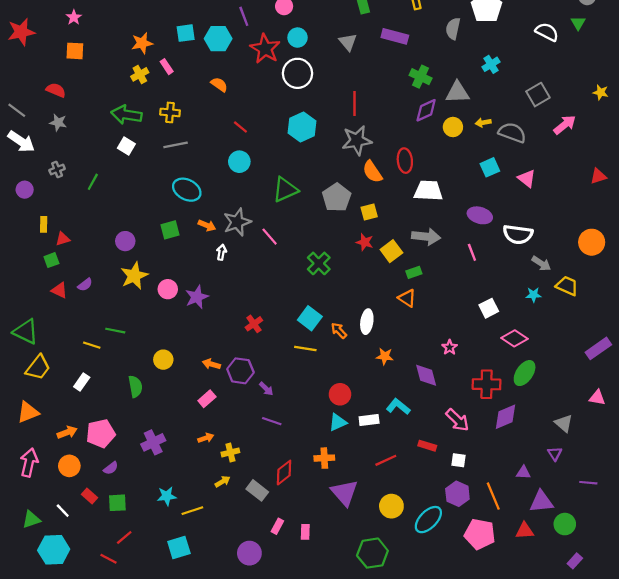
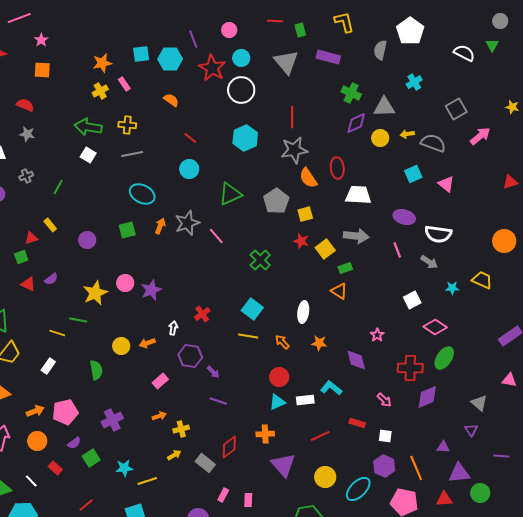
gray triangle: (348, 42) -> (286, 62), size x1.5
yellow rectangle: (44, 224) -> (50, 225), moved, turned -40
orange arrow: (207, 225) -> (160, 226), turned -91
white arrow: (221, 252) -> (173, 328), moved
gray arrow: (541, 263) -> (429, 262), moved
yellow star: (134, 276) -> (95, 293), moved
orange arrow: (339, 331) -> (282, 342), moved
orange arrow: (211, 364) -> (147, 343), moved, turned -35
pink arrow: (457, 420) -> (384, 400), size x0.7
green square: (117, 503) -> (91, 458), moved, turned -30

